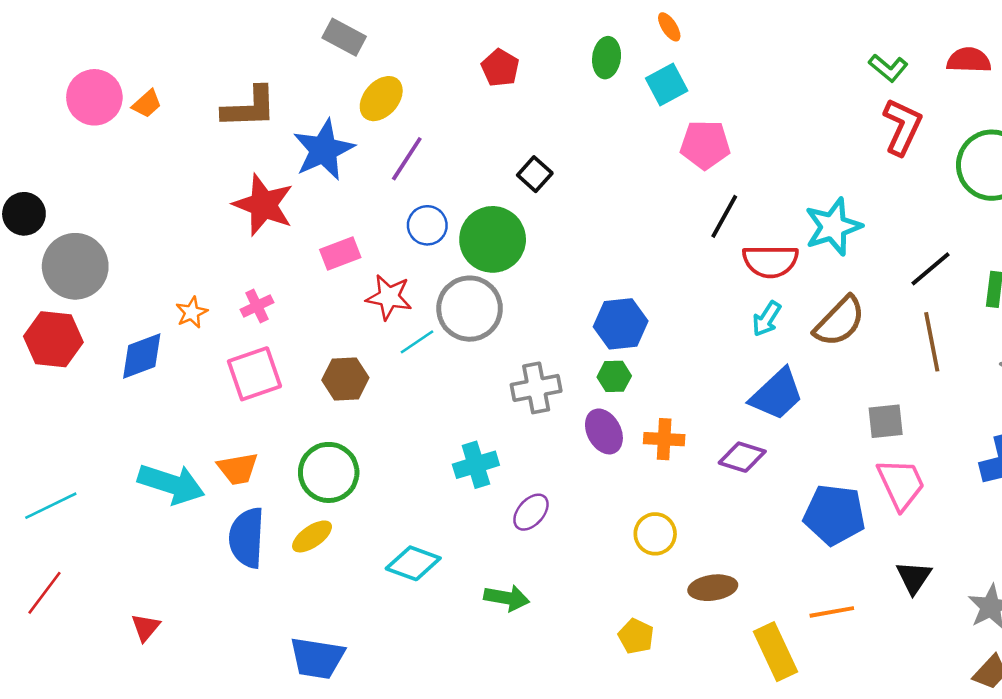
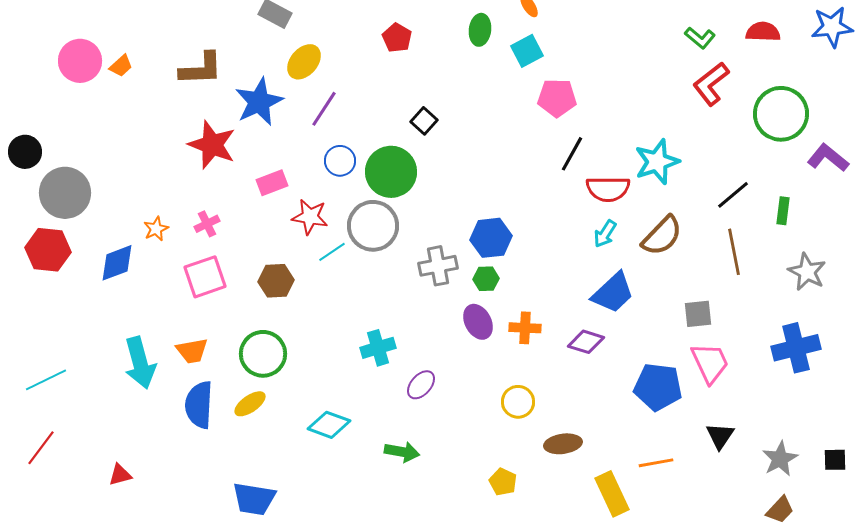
red L-shape: (902, 127) -> (711, 84), turned -153
gray cross: (536, 388) -> (438, 266), moved
cyan arrow: (171, 484) -> (140, 363), turned 57
red triangle: (146, 627) -> (120, 475), turned 35

